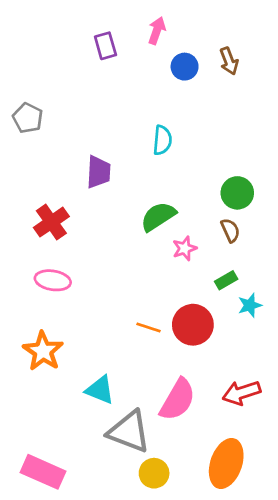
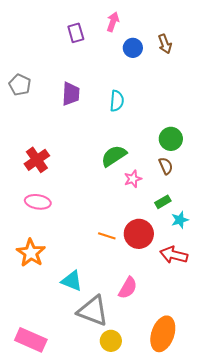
purple trapezoid: (99, 172) -> (71, 94), moved
red arrow: (241, 393) -> (174, 255), moved, turned 32
pink semicircle: (178, 400) -> (128, 288), size x0.7

